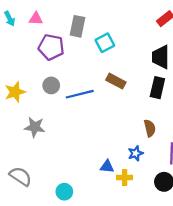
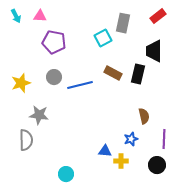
gray rectangle: (77, 26) -> (123, 23), moved
black rectangle: (157, 88) -> (138, 74), moved
gray semicircle: (21, 176) -> (26, 140), moved, turned 55

